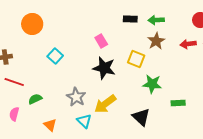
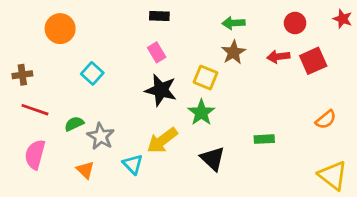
black rectangle: (130, 19) -> (159, 16), moved
green star: (152, 84) -> (201, 113), moved, turned 30
gray star: (76, 97) -> (101, 136), moved
green semicircle: (35, 99) -> (74, 124), moved
pink semicircle: (14, 114) -> (35, 154), size x1.5

